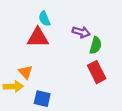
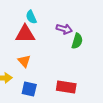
orange triangle: (26, 72) -> (24, 61), moved
red rectangle: (97, 72) -> (66, 87), moved, turned -54

